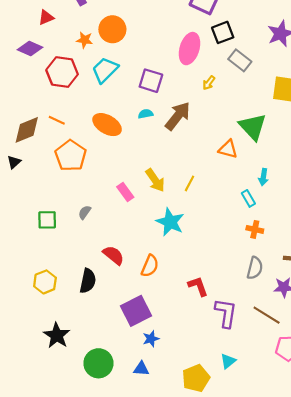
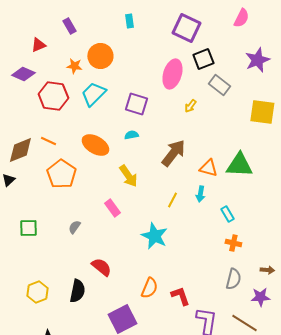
brown arrow: (178, 116) -> (173, 153), moved
green triangle: (253, 127) -> (239, 165), moved, turned -44
cyan arrow: (263, 177) -> (200, 194), moved
yellow arrow: (155, 180) -> (128, 176), moved
green square: (47, 220) -> (28, 228), moved
orange semicircle: (150, 266) -> (149, 288), moved

